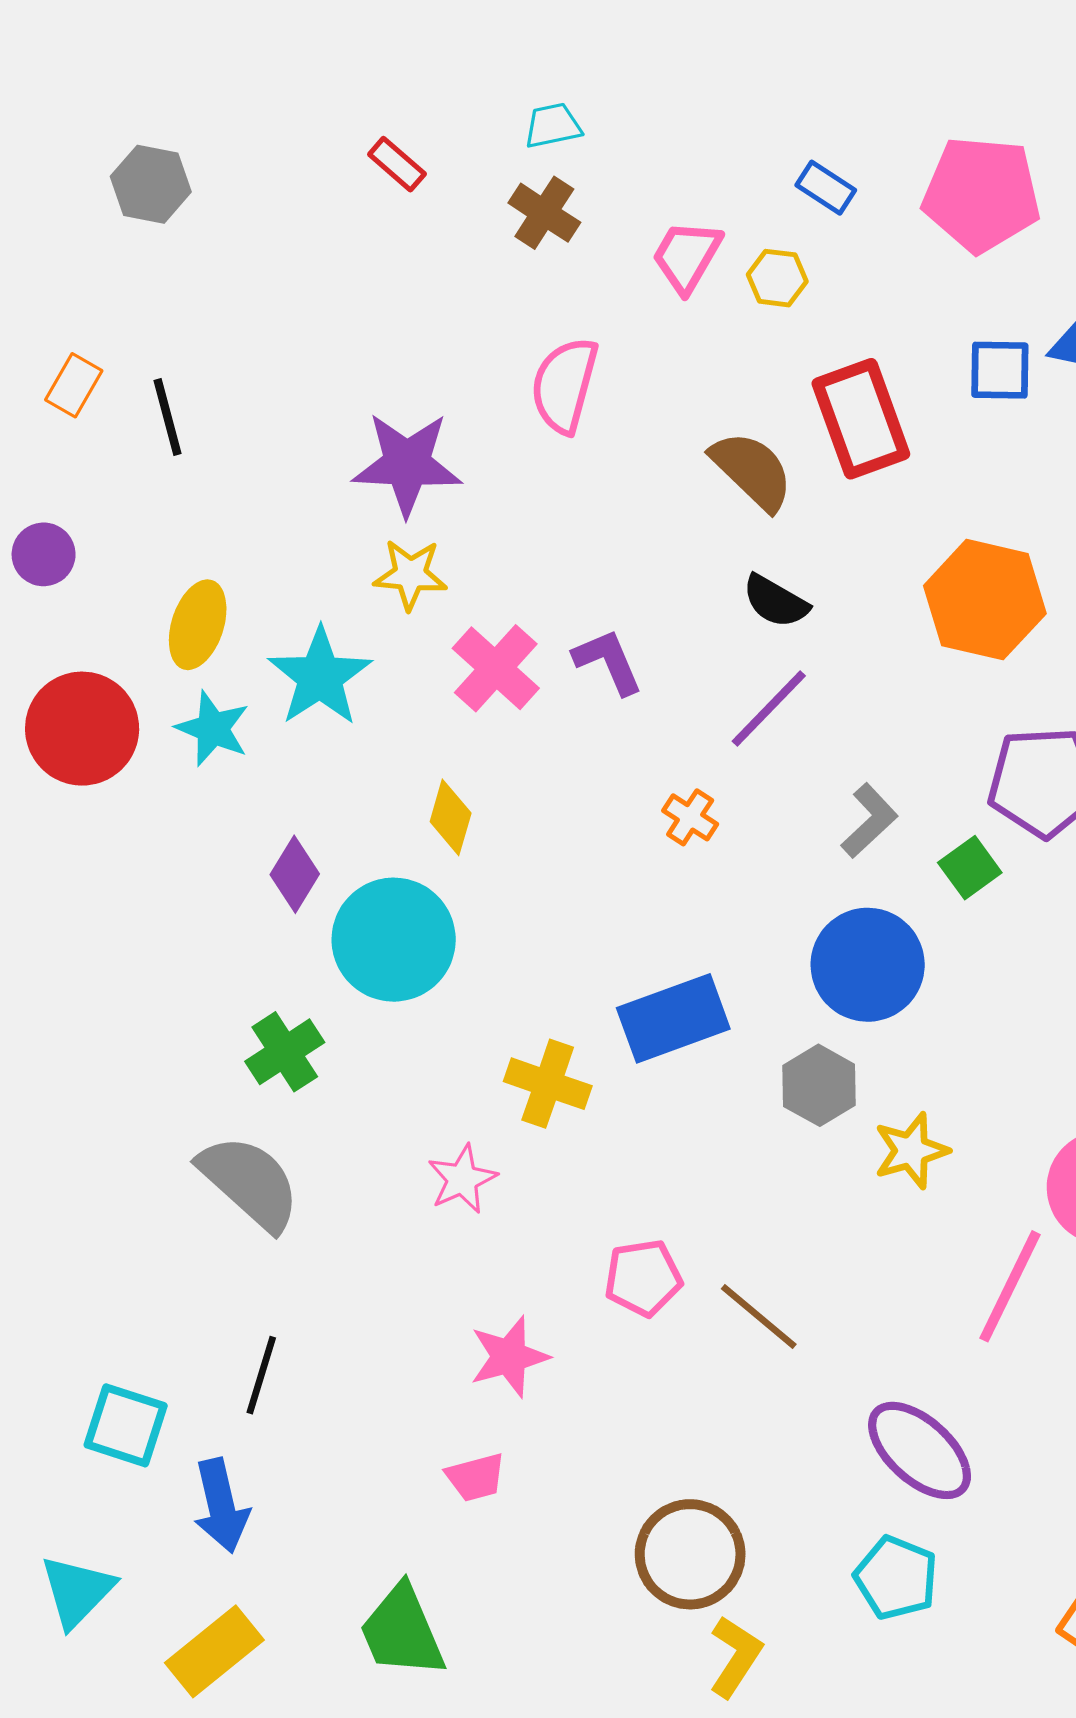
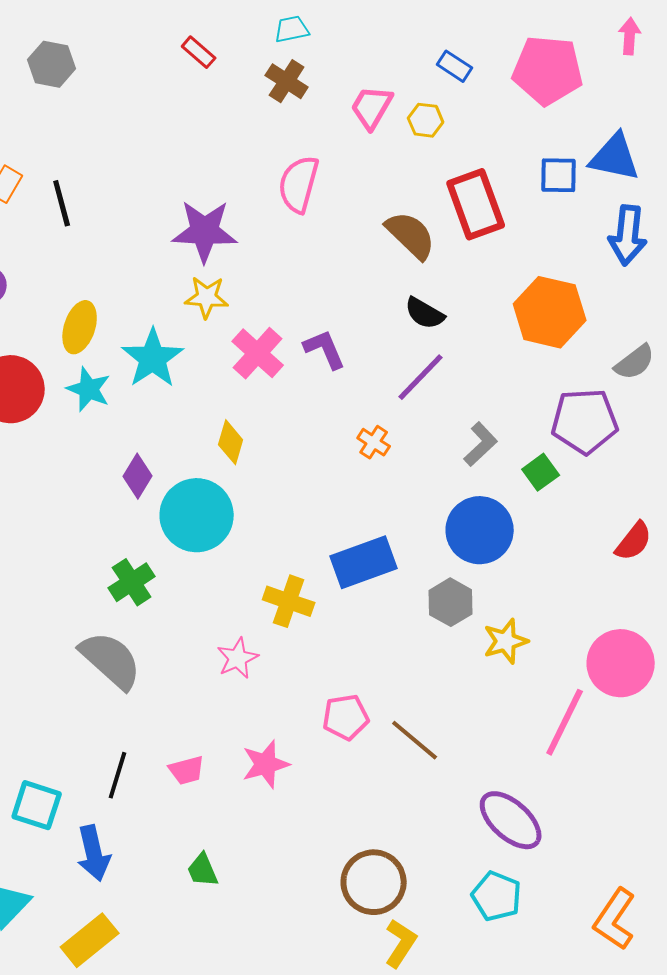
pink trapezoid: (476, 1477) -> (187, 770), moved
green trapezoid: (402, 1631) -> (203, 870), moved, size x0.6

